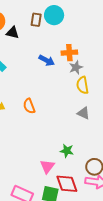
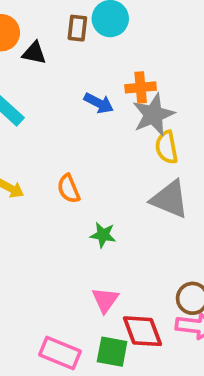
gray star: (76, 67) -> (153, 115), size x1.6
gray triangle: (83, 113) -> (170, 199), size x1.6
green star: (67, 151) -> (103, 235), moved

